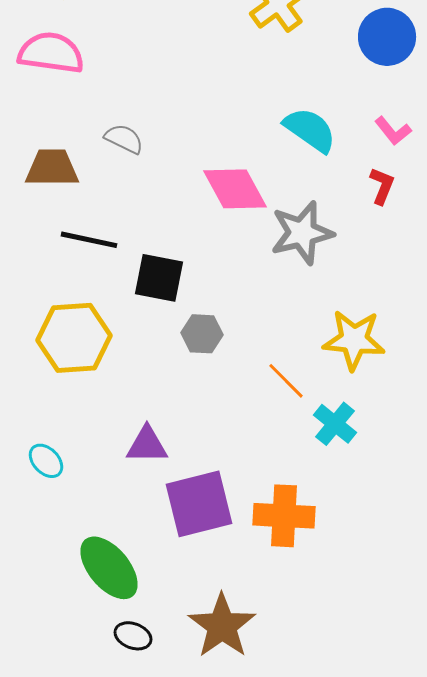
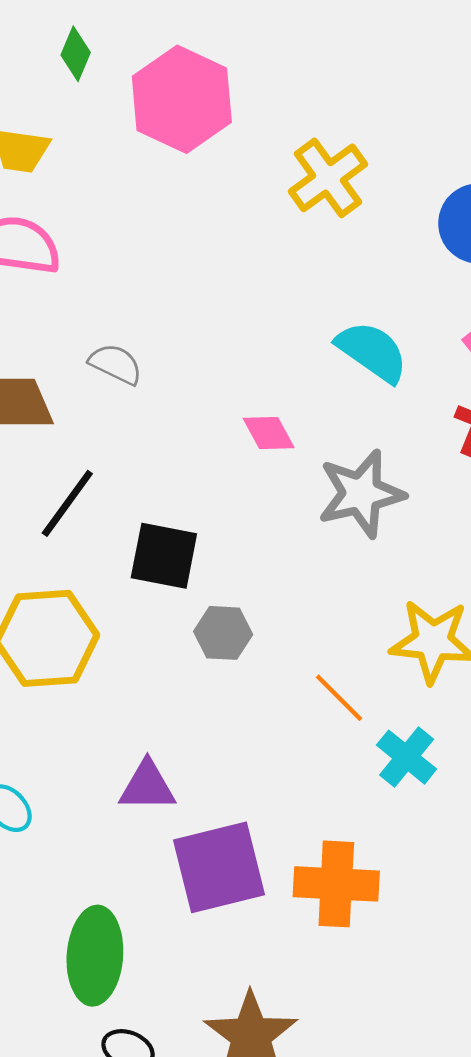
pink diamond: (235, 189) -> (269, 433), size x0.6
black line: (89, 240) -> (67, 503), turned -66
green ellipse: (109, 568) -> (95, 956), turned 44

